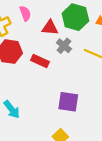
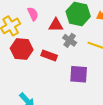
purple square: (68, 102) -> (79, 74), moved

